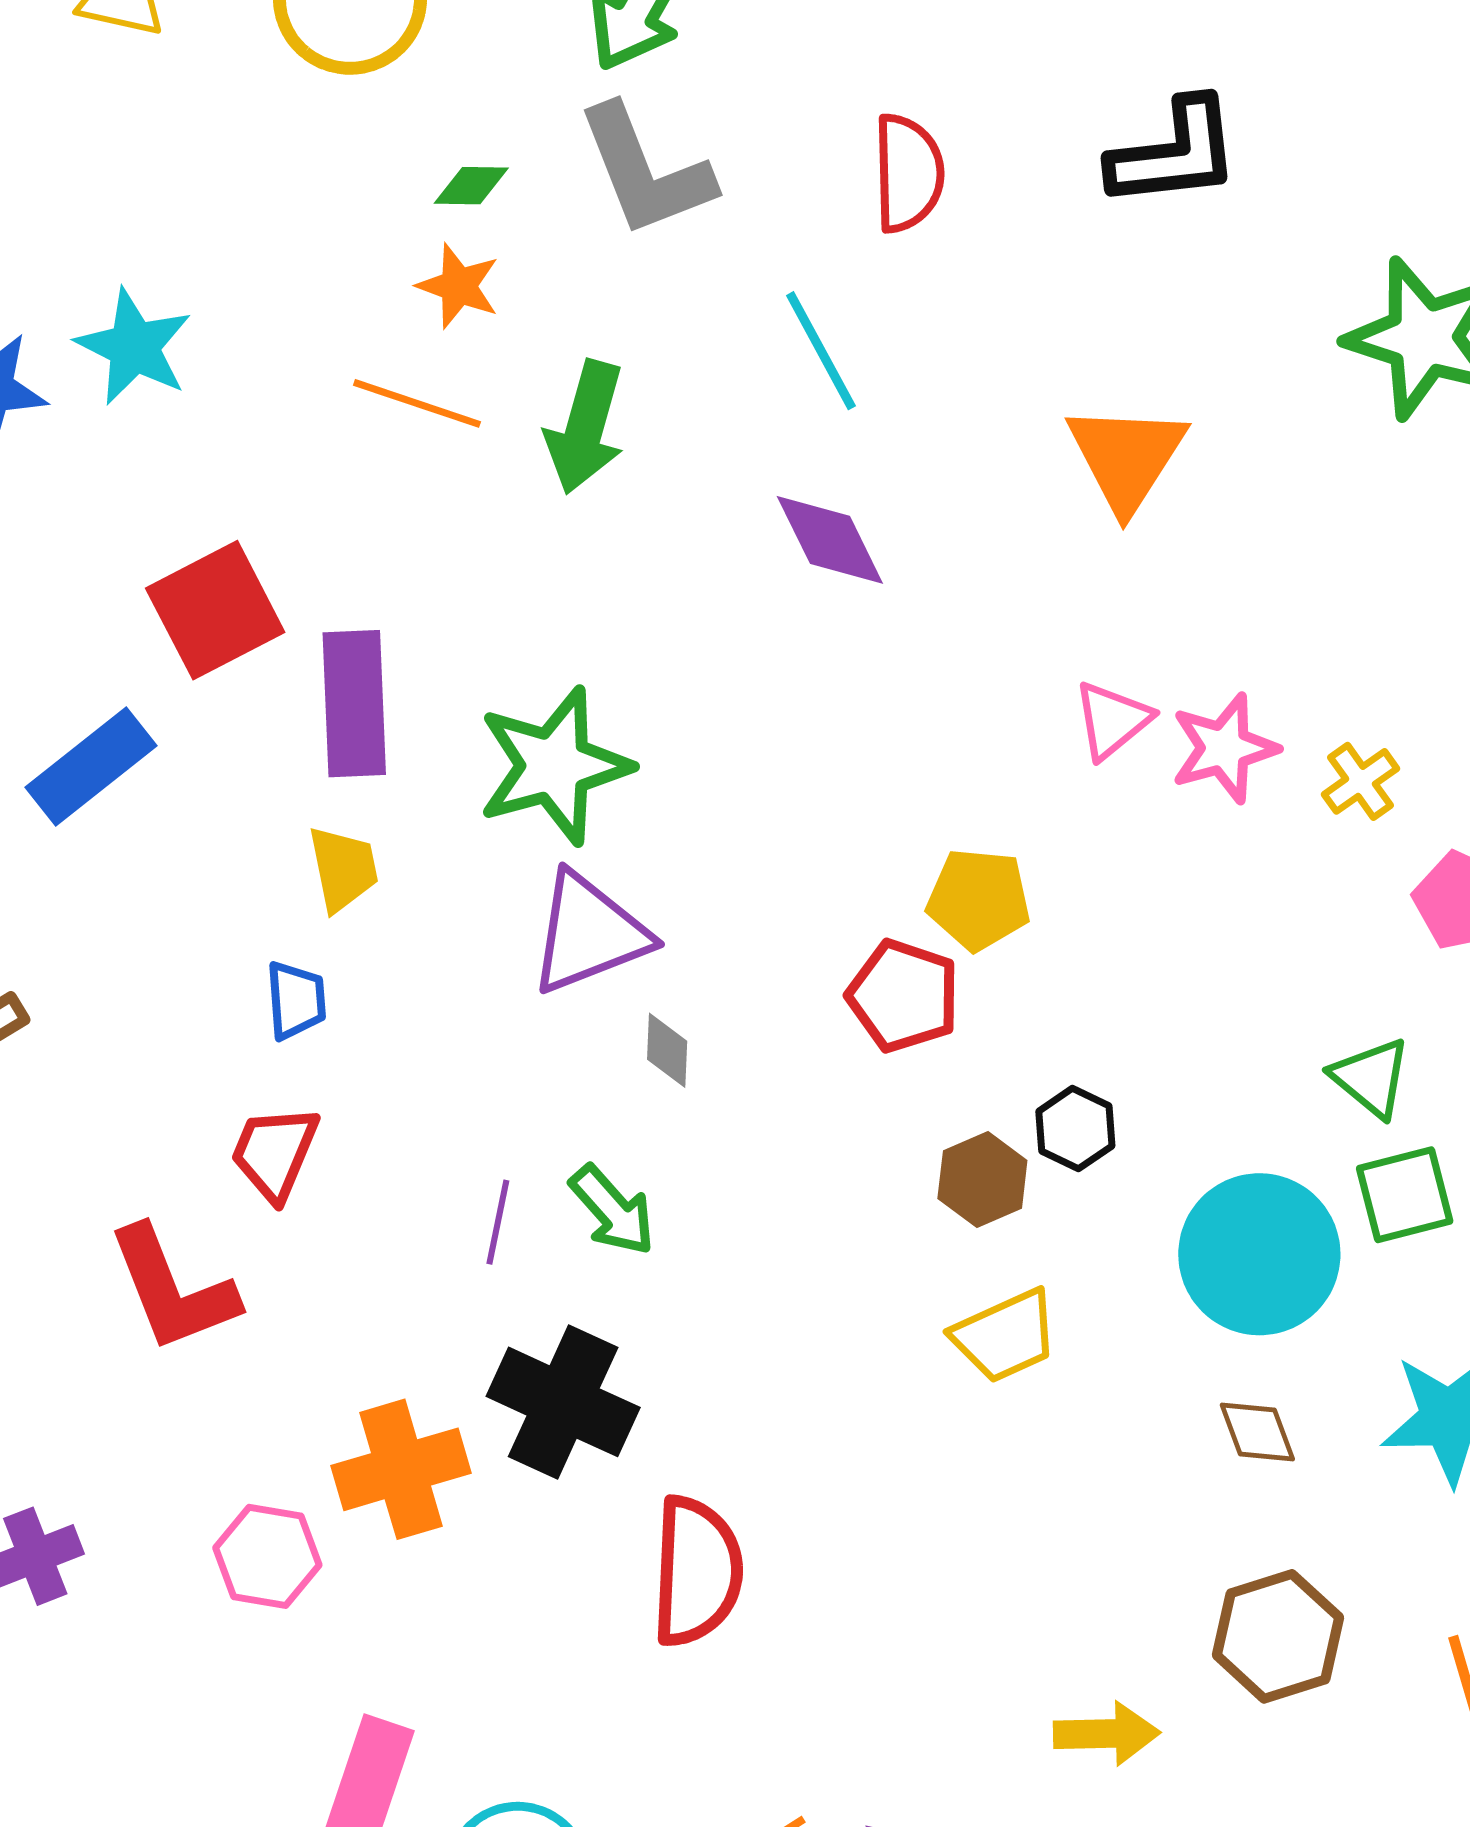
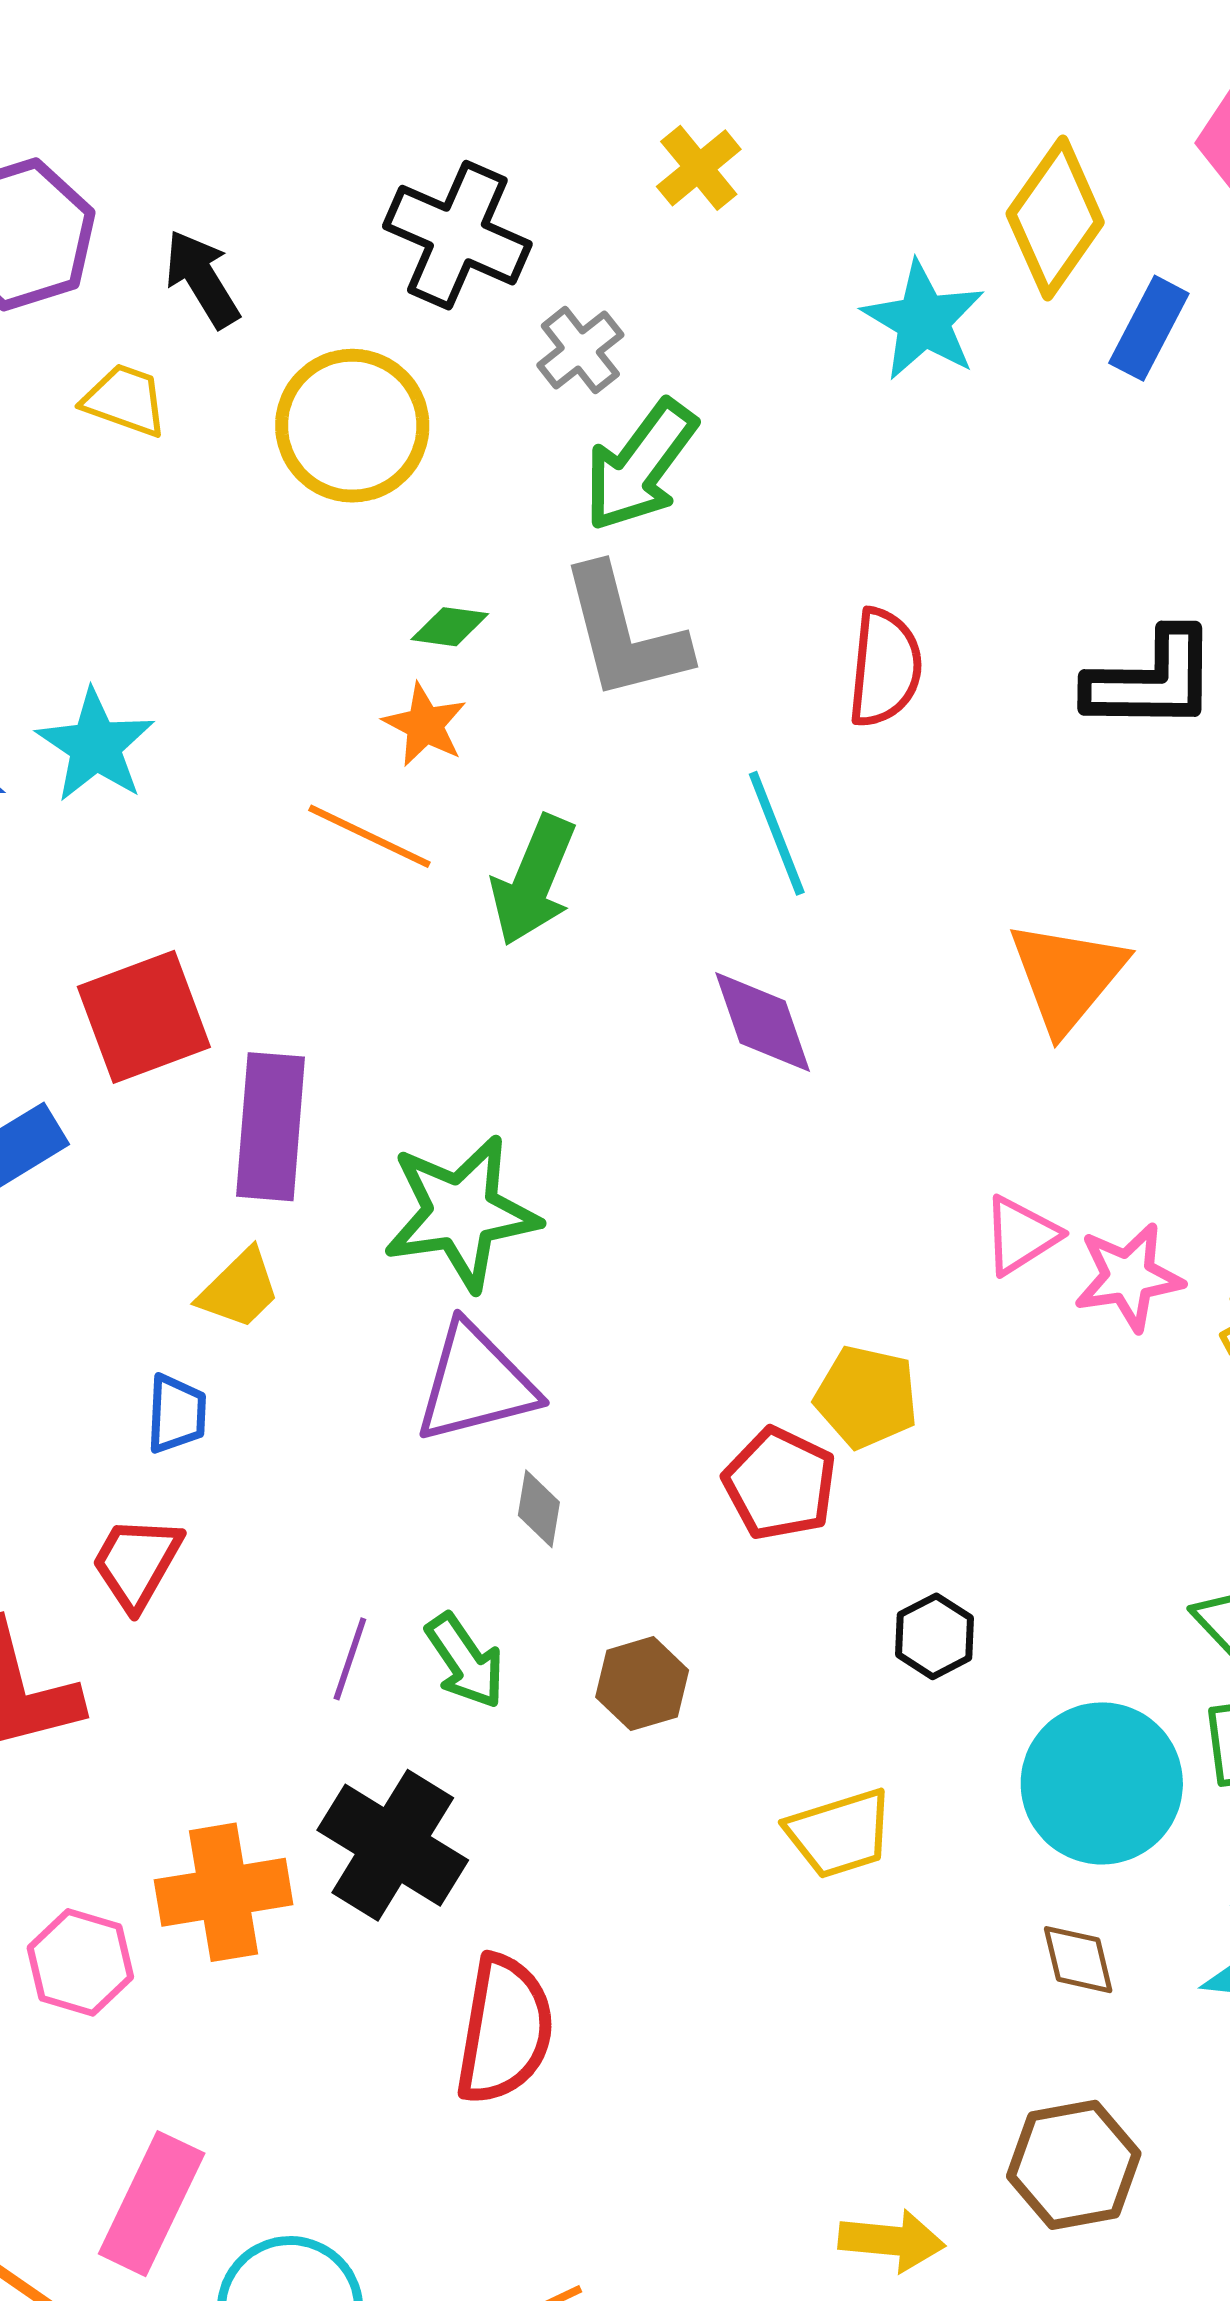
yellow trapezoid: (343, 869) -> (239, 1289), turned 50
brown hexagon: (982, 1179) -> (642, 1684), moved

